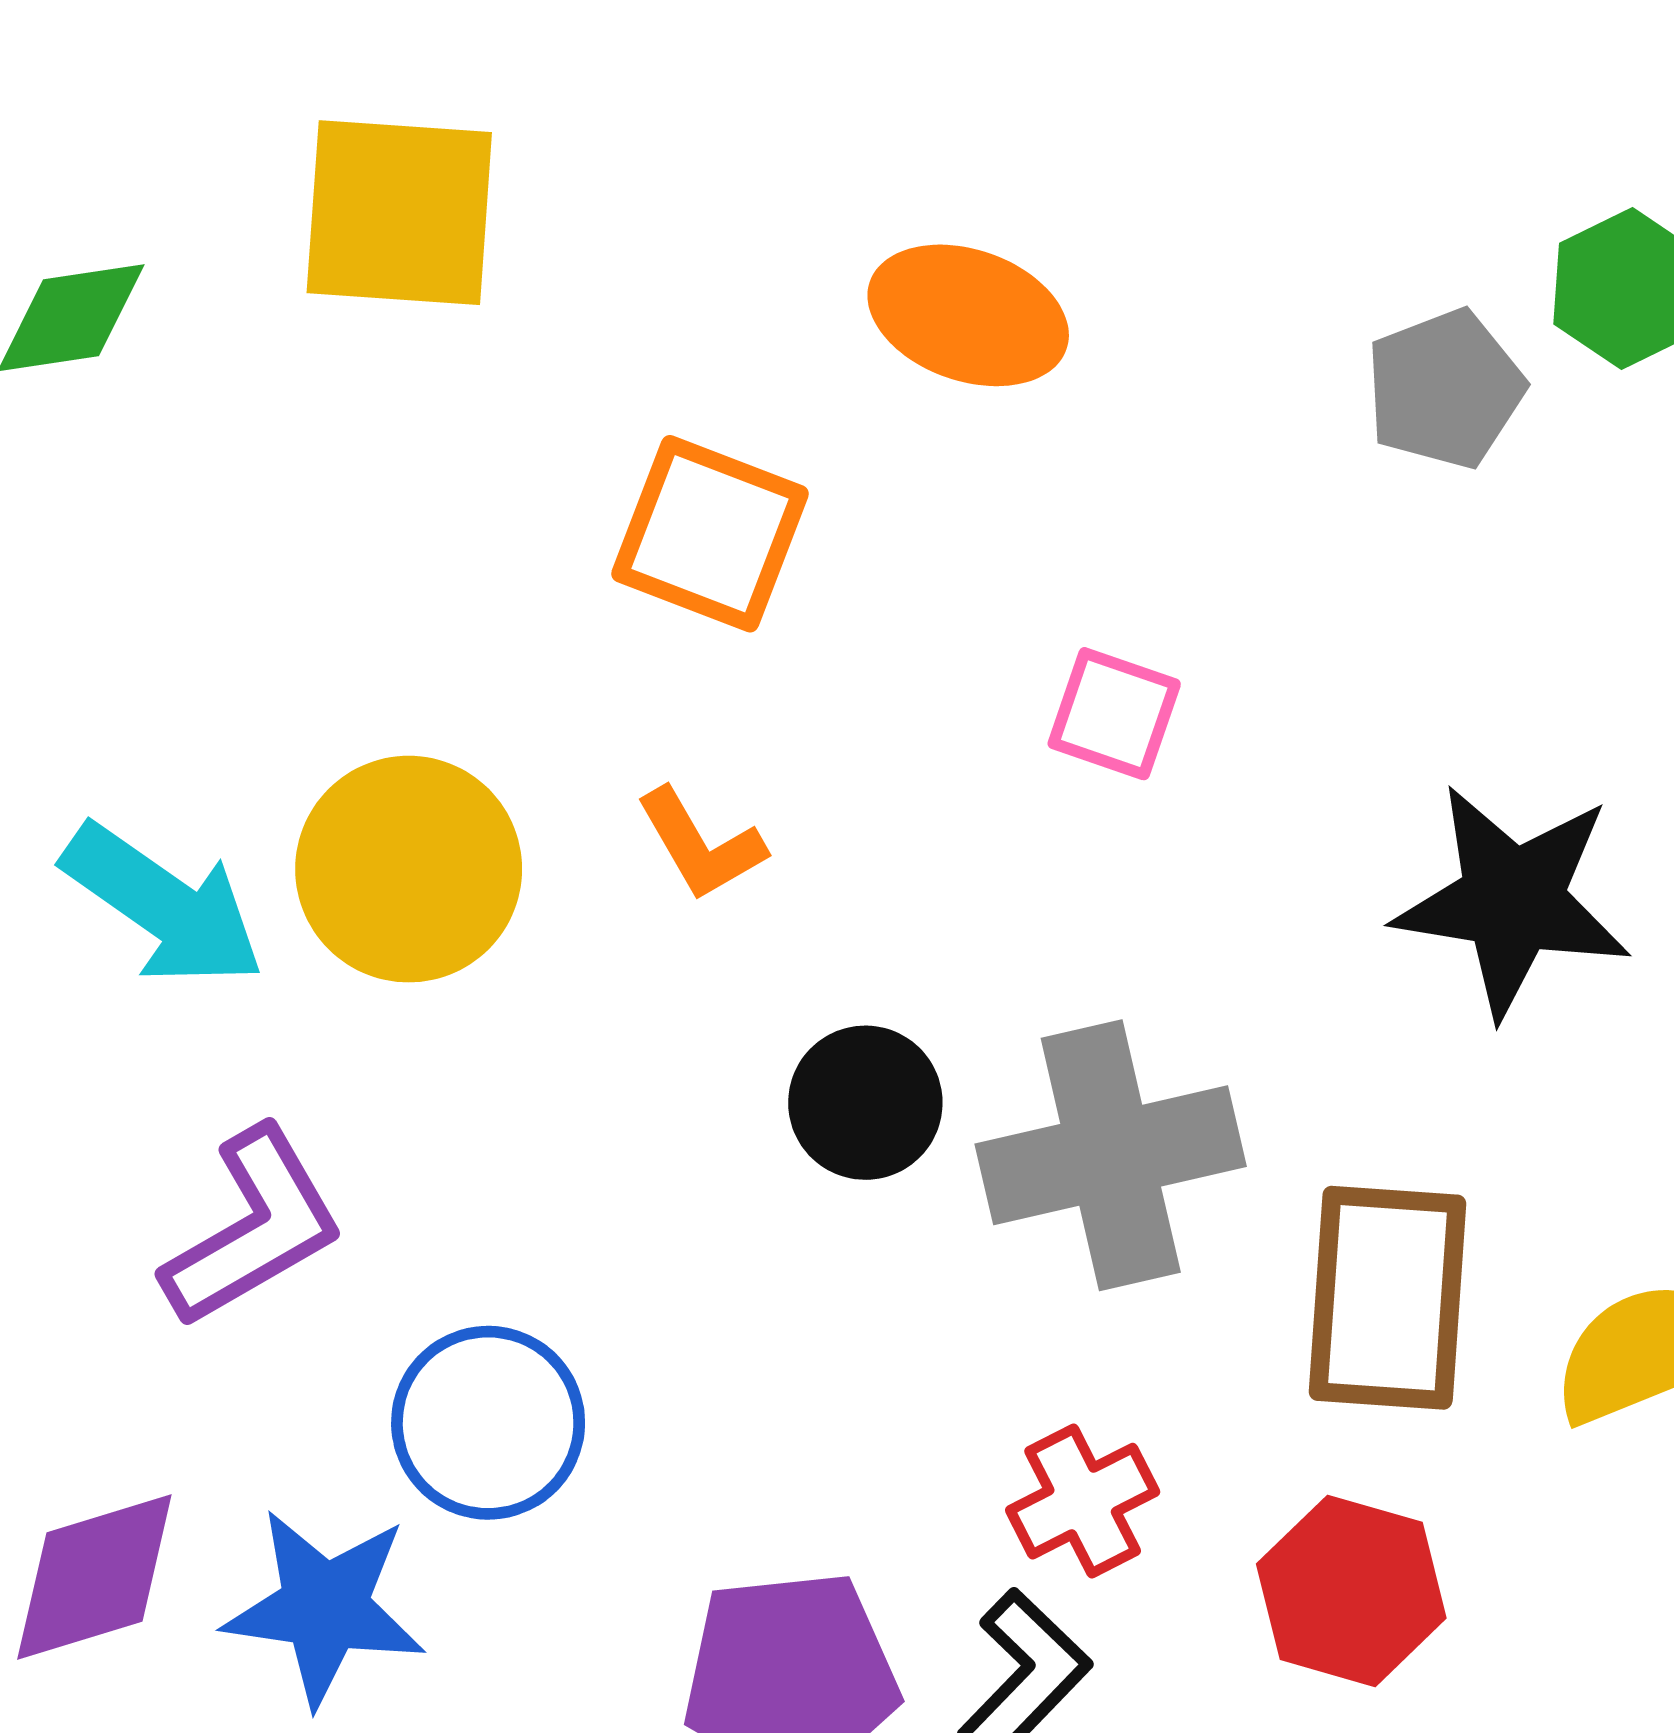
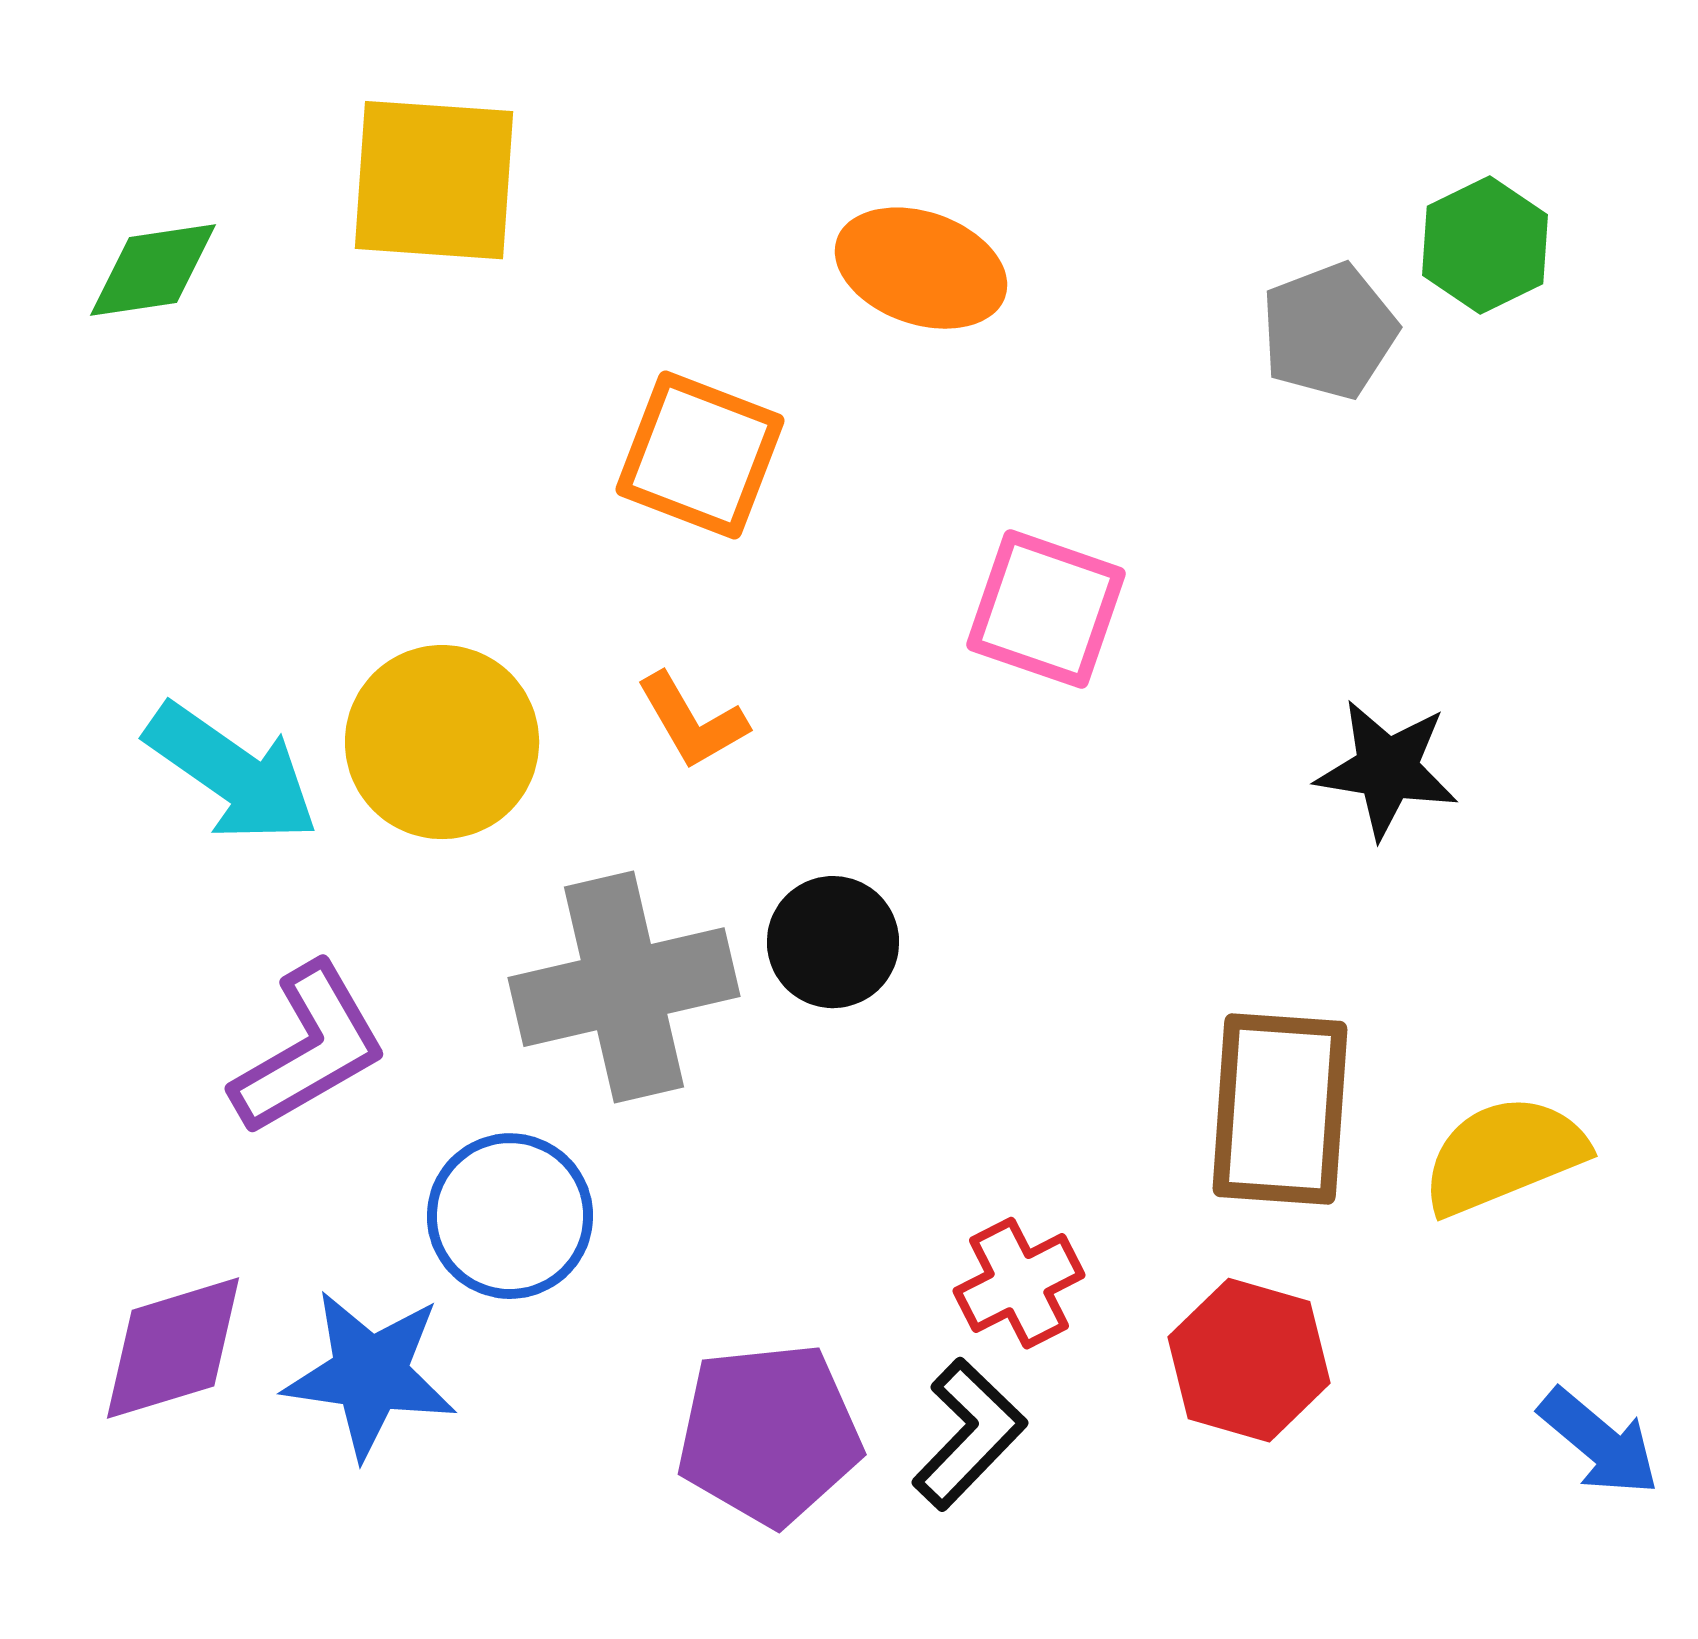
pink square: (1114, 714) -> (1046, 609), size x1.4
black star: (1513, 901) -> (1387, 769), size x0.7
gray cross: (1111, 1155) -> (624, 987), moved

